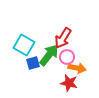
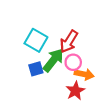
cyan square: (24, 45) -> (36, 40), moved
red star: (69, 83) -> (75, 91), turned 30

